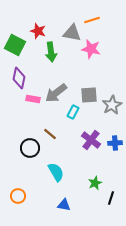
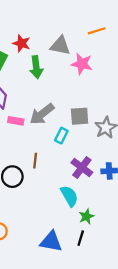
orange line: (92, 20) -> (97, 31), moved
brown line: (50, 134) -> (35, 161), turned 56
cyan semicircle: (56, 172) -> (69, 196), moved
black line: (111, 198) -> (81, 238), moved
blue triangle: (64, 205) -> (51, 242), size x1.5

